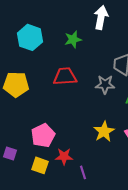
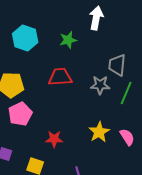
pink pentagon: (43, 135) -> (20, 114), moved
red star: (64, 156) -> (54, 139), moved

